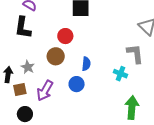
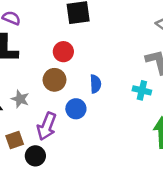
blue circle: (77, 84) -> (76, 109), moved
brown square: (20, 90) -> (15, 140), moved
black circle: (25, 114) -> (35, 156), moved

